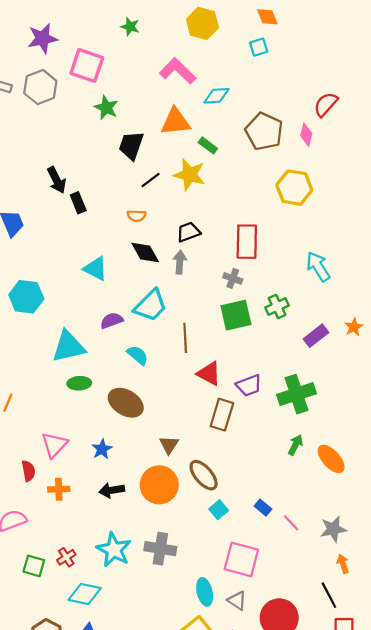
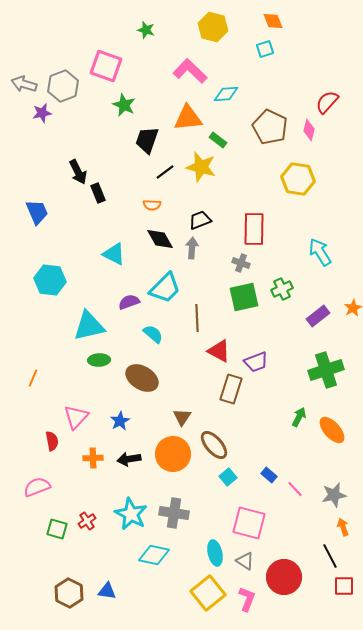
purple star: (42, 38) -> (42, 113), moved, size x0.7
green cross: (296, 394) -> (326, 370), moved
orange cross: (59, 489) -> (93, 458), moved
cyan diamond: (85, 594) -> (154, 555), moved

